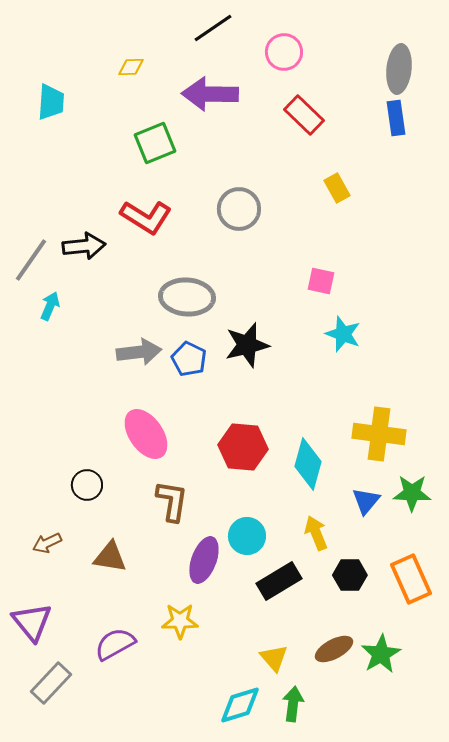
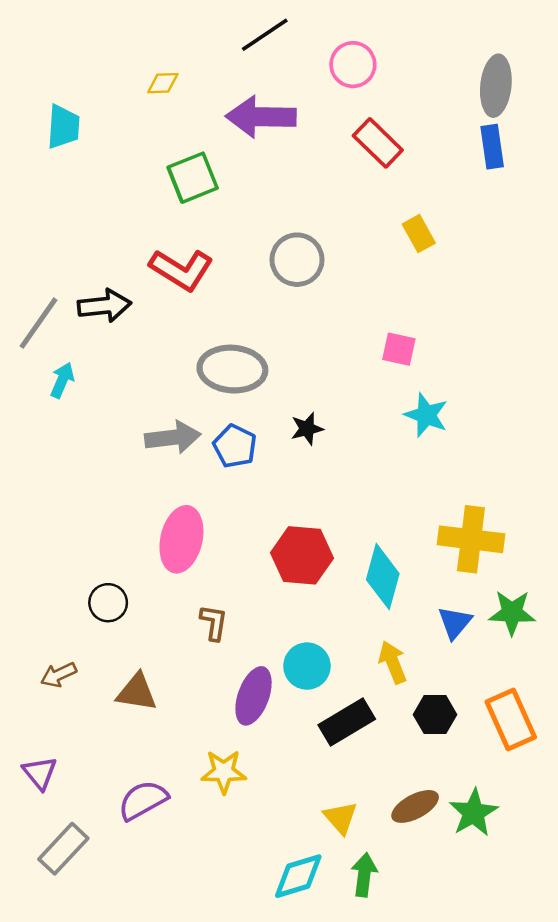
black star: (247, 345) -> (307, 429), size x0.6
pink ellipse: (146, 434) -> (181, 539), turned 48
brown L-shape: (172, 501) -> (214, 623), size x0.7
purple triangle: (32, 622) -> (40, 773), size x0.7

